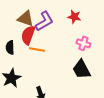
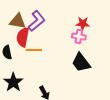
red star: (74, 17) -> (83, 24), moved

